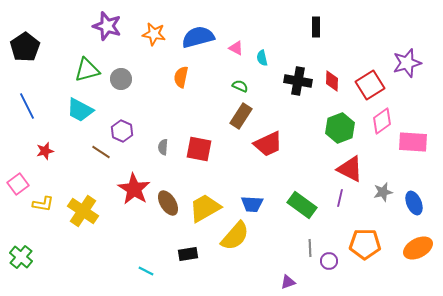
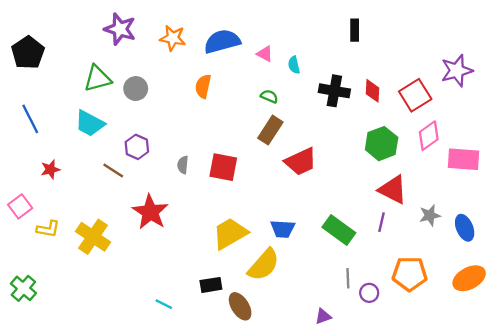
brown ellipse: (168, 203) -> (240, 306), moved

